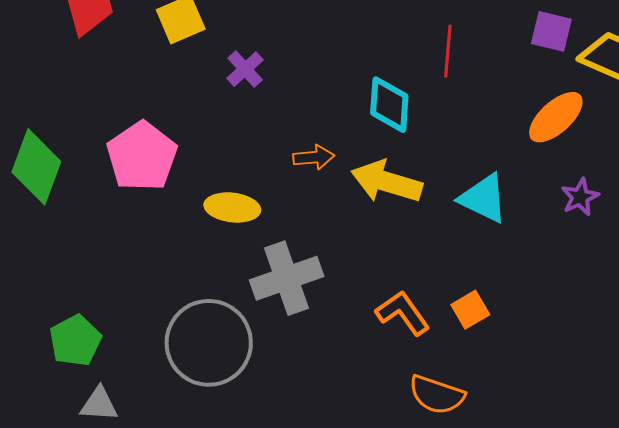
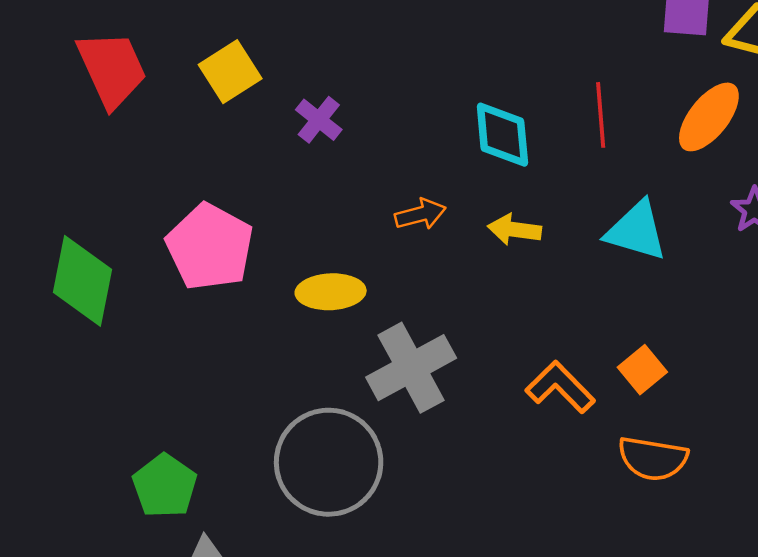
red line: (448, 51) -> (601, 115), moved
yellow arrow: (387, 182) -> (514, 230), size x0.6
orange semicircle: (437, 395) -> (653, 459), moved

